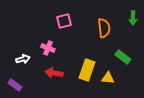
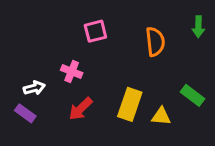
green rectangle: (123, 57) -> (192, 95), moved
red arrow: (54, 73) -> (81, 109), turned -54
purple rectangle: (15, 85) -> (25, 113), moved

